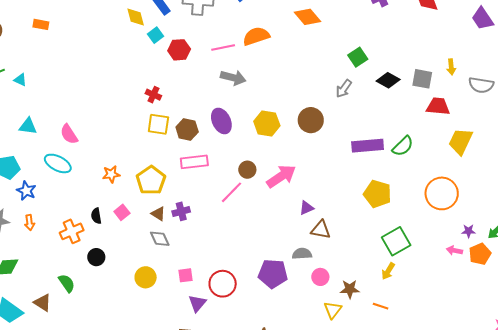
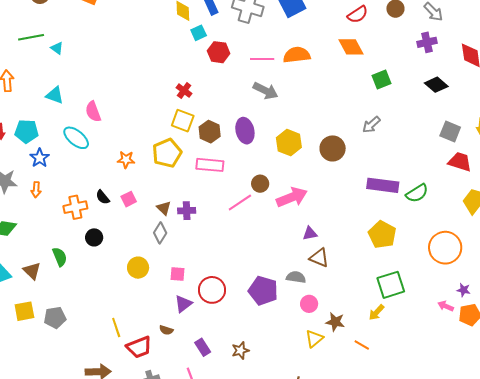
green square: (358, 57) -> (382, 80), moved
black diamond: (388, 80) -> (436, 85), moved
yellow pentagon: (151, 180) -> (167, 153), moved
black semicircle: (96, 216) -> (103, 197), turned -42
gray diamond: (160, 239) -> (160, 233), turned 45

